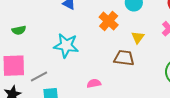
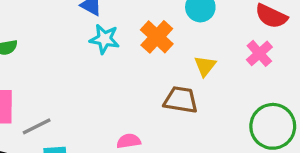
cyan star: (66, 46) -> (104, 39), moved, size x0.7

